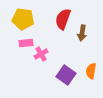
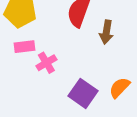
orange semicircle: (91, 71) -> (120, 88), turned 35

